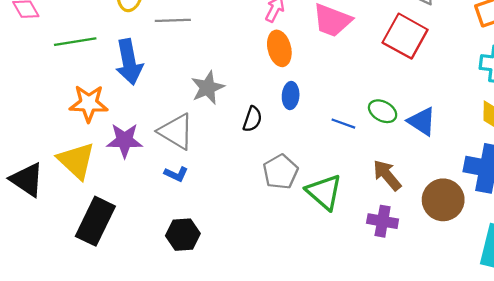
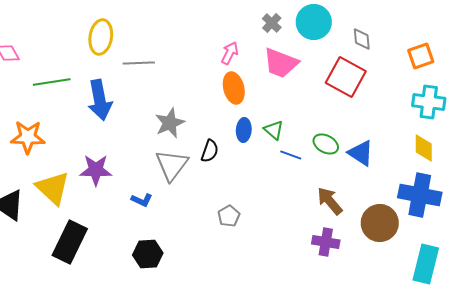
orange star: (89, 103) -> (28, 137), moved
gray triangle: (176, 131) -> (172, 165), moved, turned 36
gray pentagon: (280, 172) -> (229, 216), moved, size x0.7
green triangle: (324, 192) -> (274, 130), moved, size x0.6

